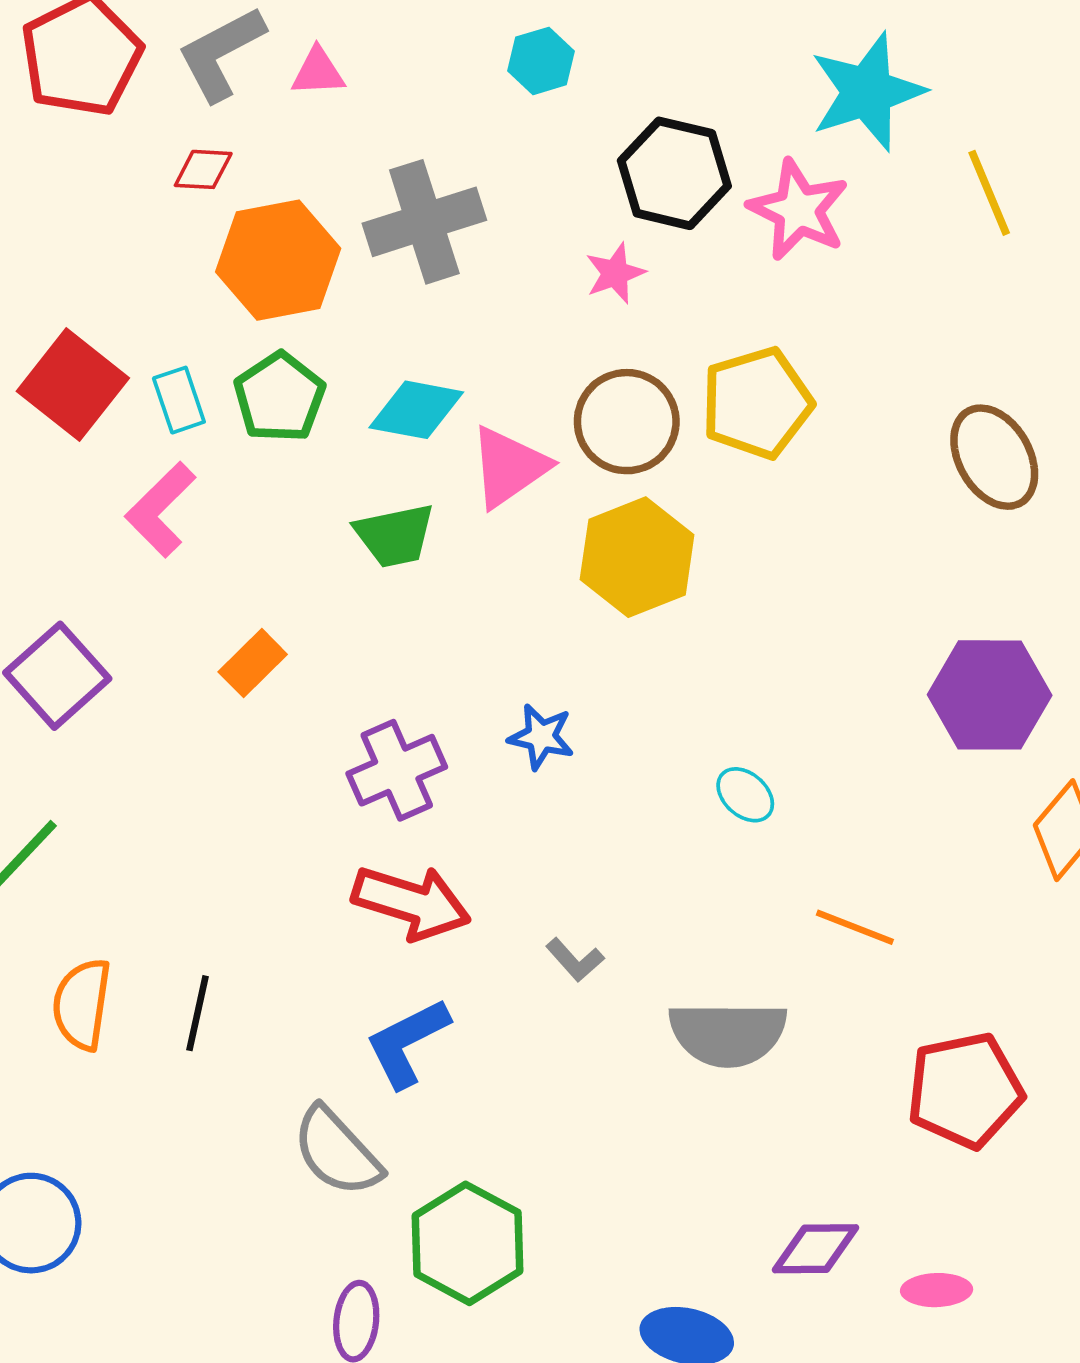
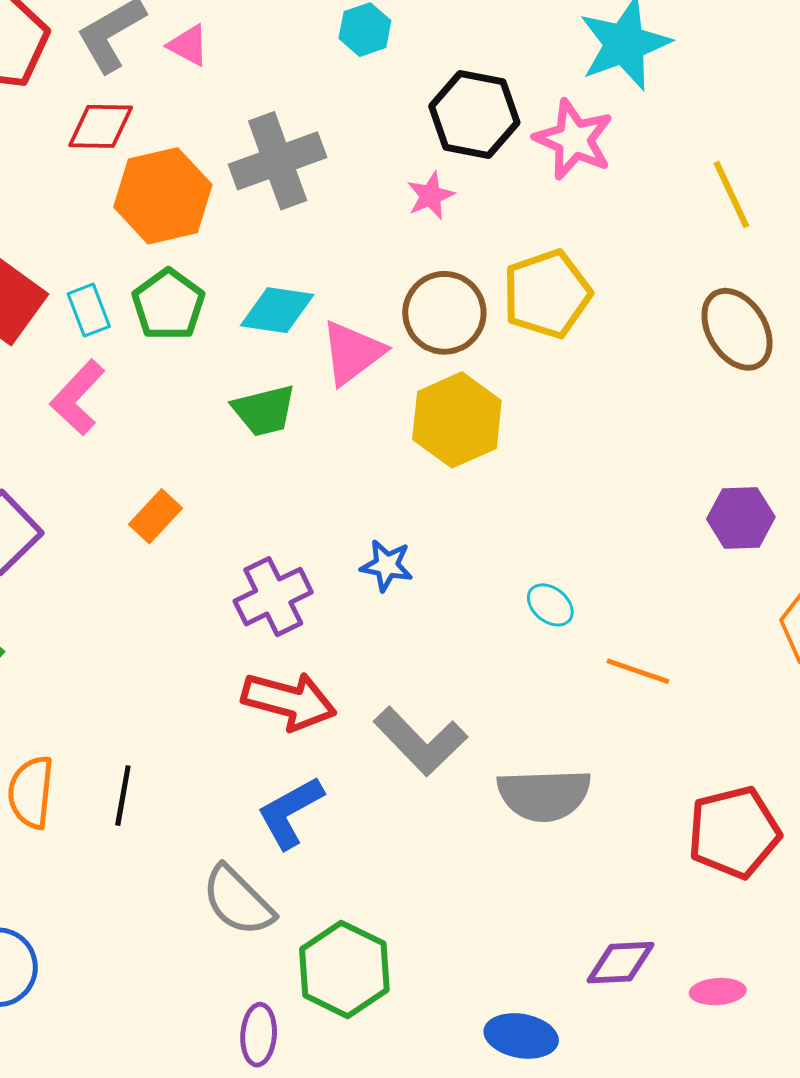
pink triangle: (318, 72) -> (188, 45), turned 33
red diamond: (203, 169) -> (101, 126), size x1.4
yellow line: (989, 193) -> (731, 195), moved
purple hexagon: (990, 695) -> (741, 518), size x0.7
orange line: (855, 927) -> (638, 671), moved
gray L-shape: (575, 960) -> (420, 741), size x2.0

